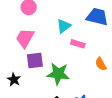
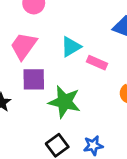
cyan triangle: (64, 26) -> (71, 47), moved

